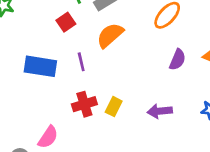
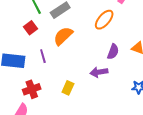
red cross: (84, 104) -> (32, 89), moved
purple arrow: (160, 111) -> (99, 72), moved

